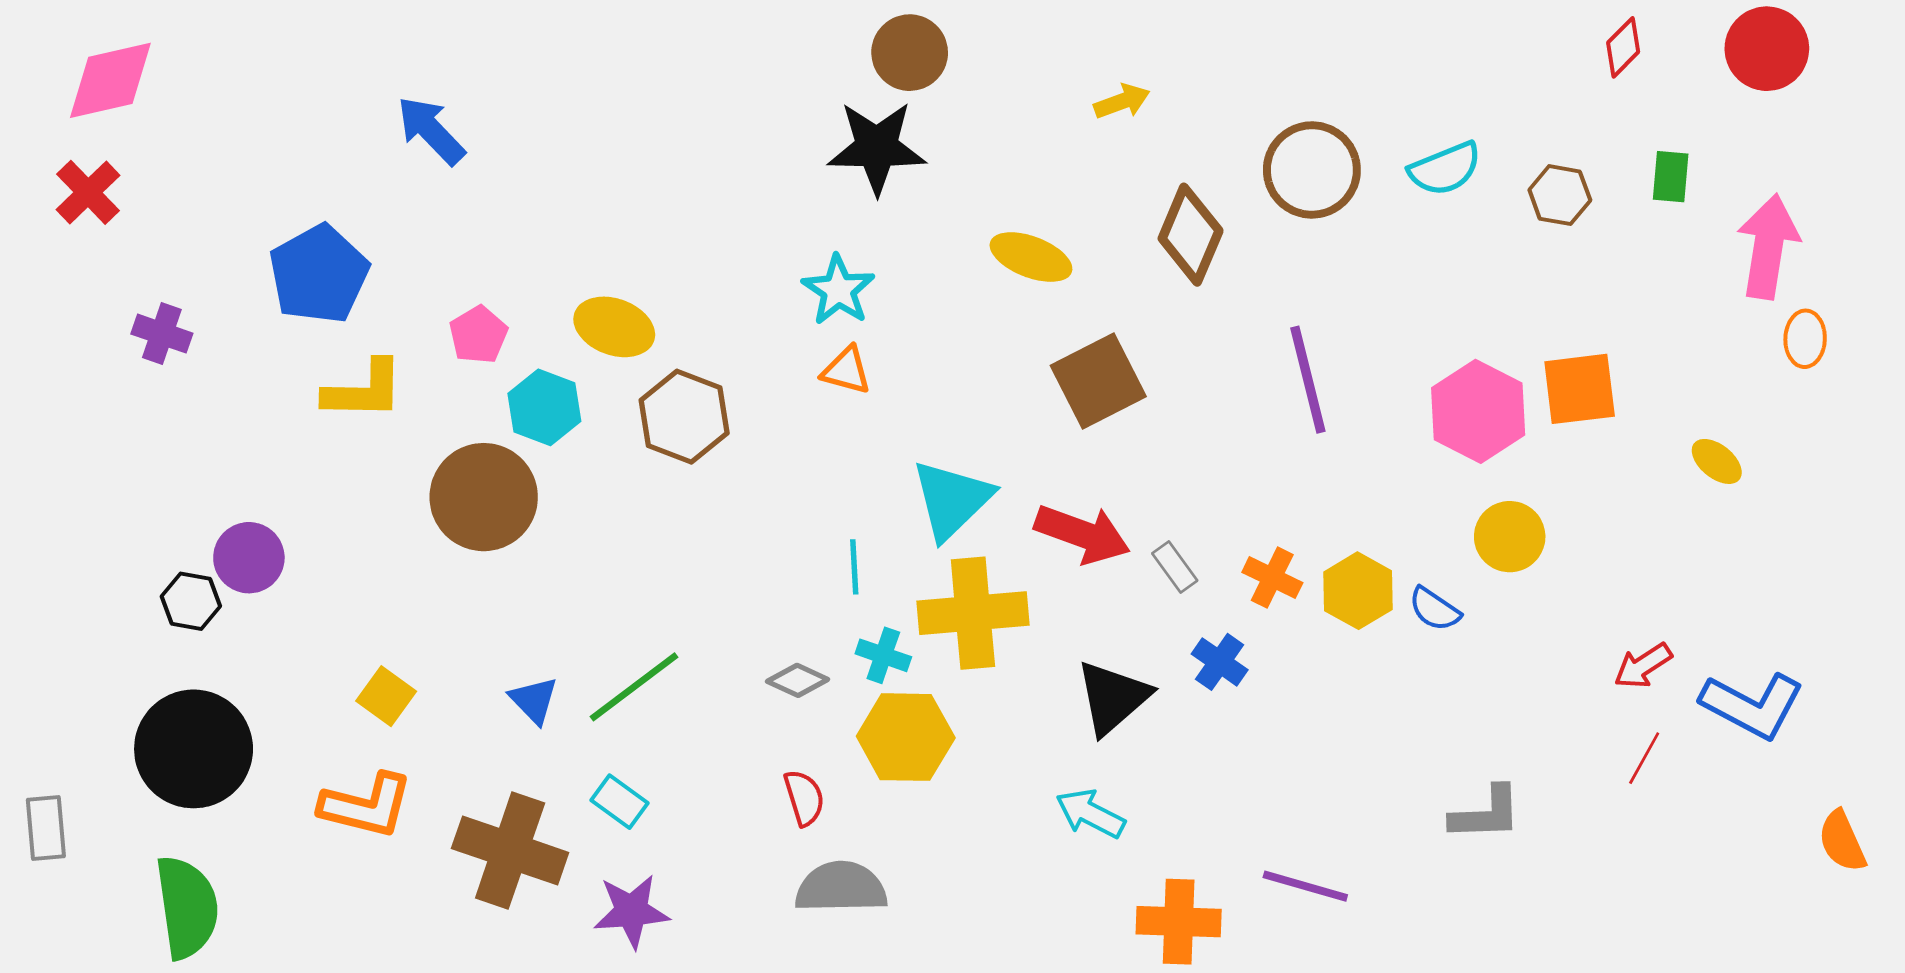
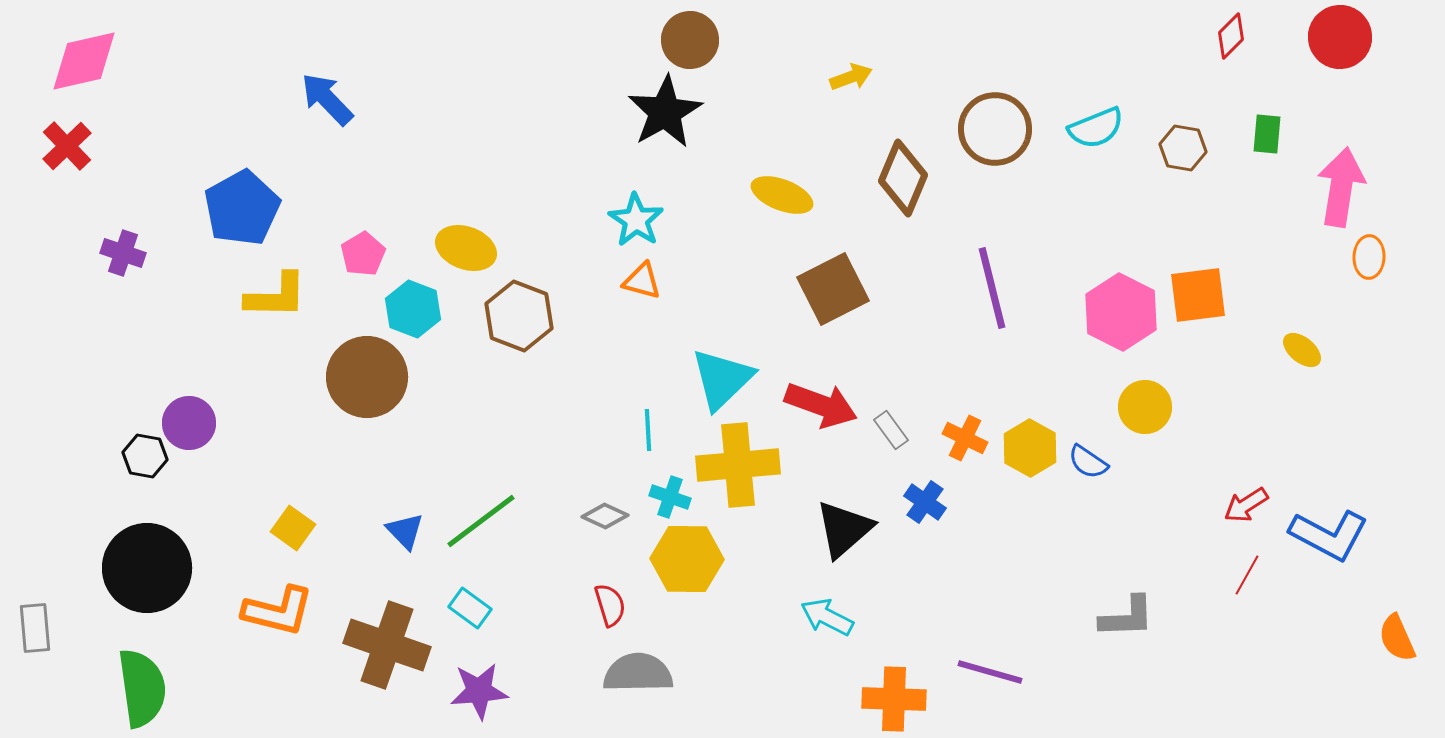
black star: (877, 148) -> (665, 112), turned -30

